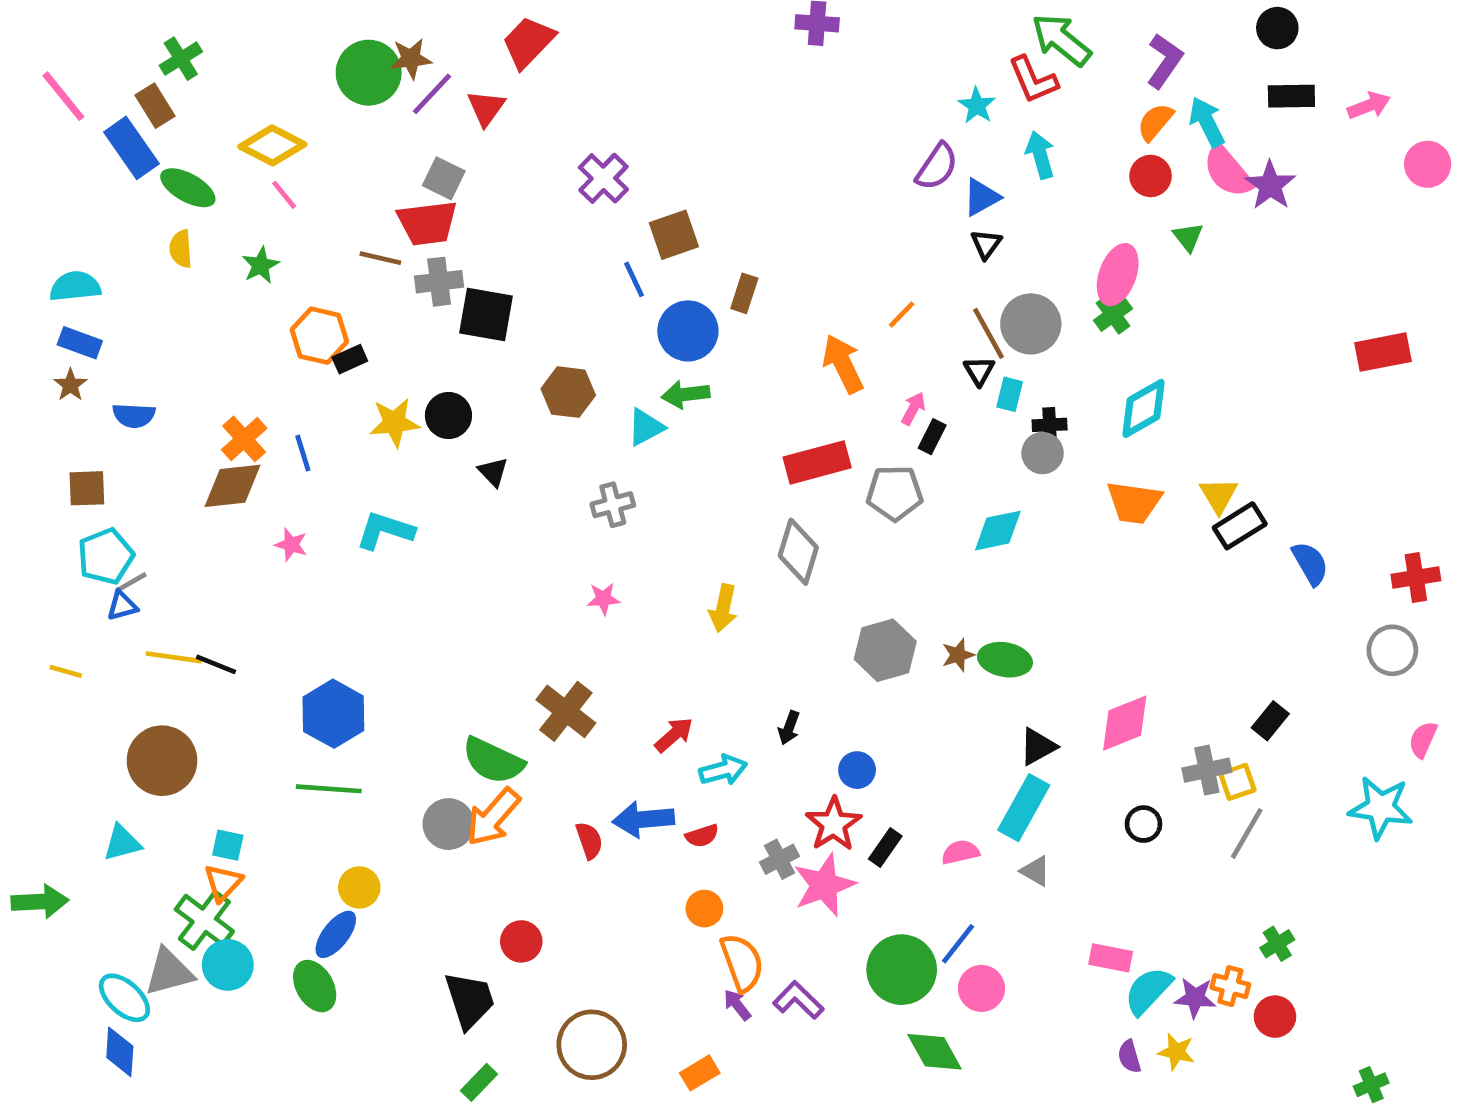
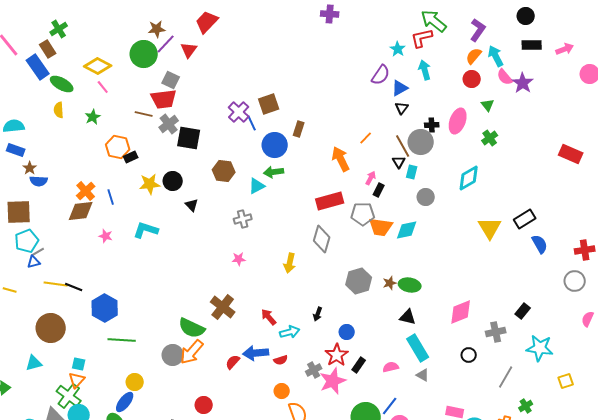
green circle: (369, 73) -> (144, 54), moved
red L-shape: (1033, 80) -> (422, 38), turned 100
pink semicircle: (1228, 171) -> (505, 77), size x0.7
purple cross: (603, 178) -> (239, 112), moved
gray cross: (439, 282) -> (169, 124), turned -30
green cross: (1113, 315) -> (490, 138), moved
red rectangle: (1383, 352) -> (571, 154), turned 35
brown star: (70, 385) -> (30, 168), moved
black cross: (1050, 425) -> (432, 125), moved
brown square: (87, 488) -> (19, 212), size x1.5
yellow triangle: (1219, 495) -> (490, 228), moved, size x1.4
orange trapezoid: (1134, 502) -> (381, 227), moved
black rectangle: (1240, 526) -> (525, 219), moved
blue hexagon: (333, 714) -> (105, 308), moved
red arrow: (674, 735) -> (269, 317), turned -90
black triangle: (1038, 747) -> (408, 317), moved, turned 42
yellow square: (1237, 782) -> (566, 381), moved
cyan rectangle: (1024, 808) -> (418, 348), turned -60
cyan star: (1381, 808) -> (540, 348), moved
gray line: (1247, 833) -> (506, 377), moved
red semicircle: (589, 840) -> (233, 362), turned -119

